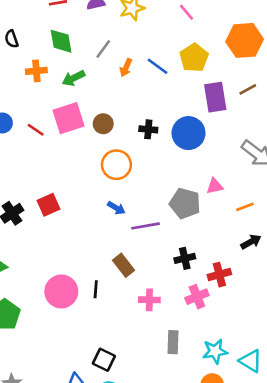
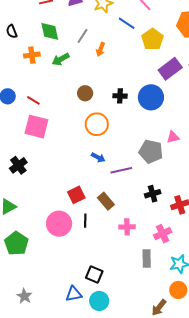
blue line: (158, 66) -> (127, 23), moved
purple rectangle: (215, 97) -> (170, 69), turned 65
pink square: (68, 118) -> (36, 127), moved, turned 35
red square: (49, 205) -> (76, 195), moved
pink cross: (197, 297) -> (163, 234), moved

